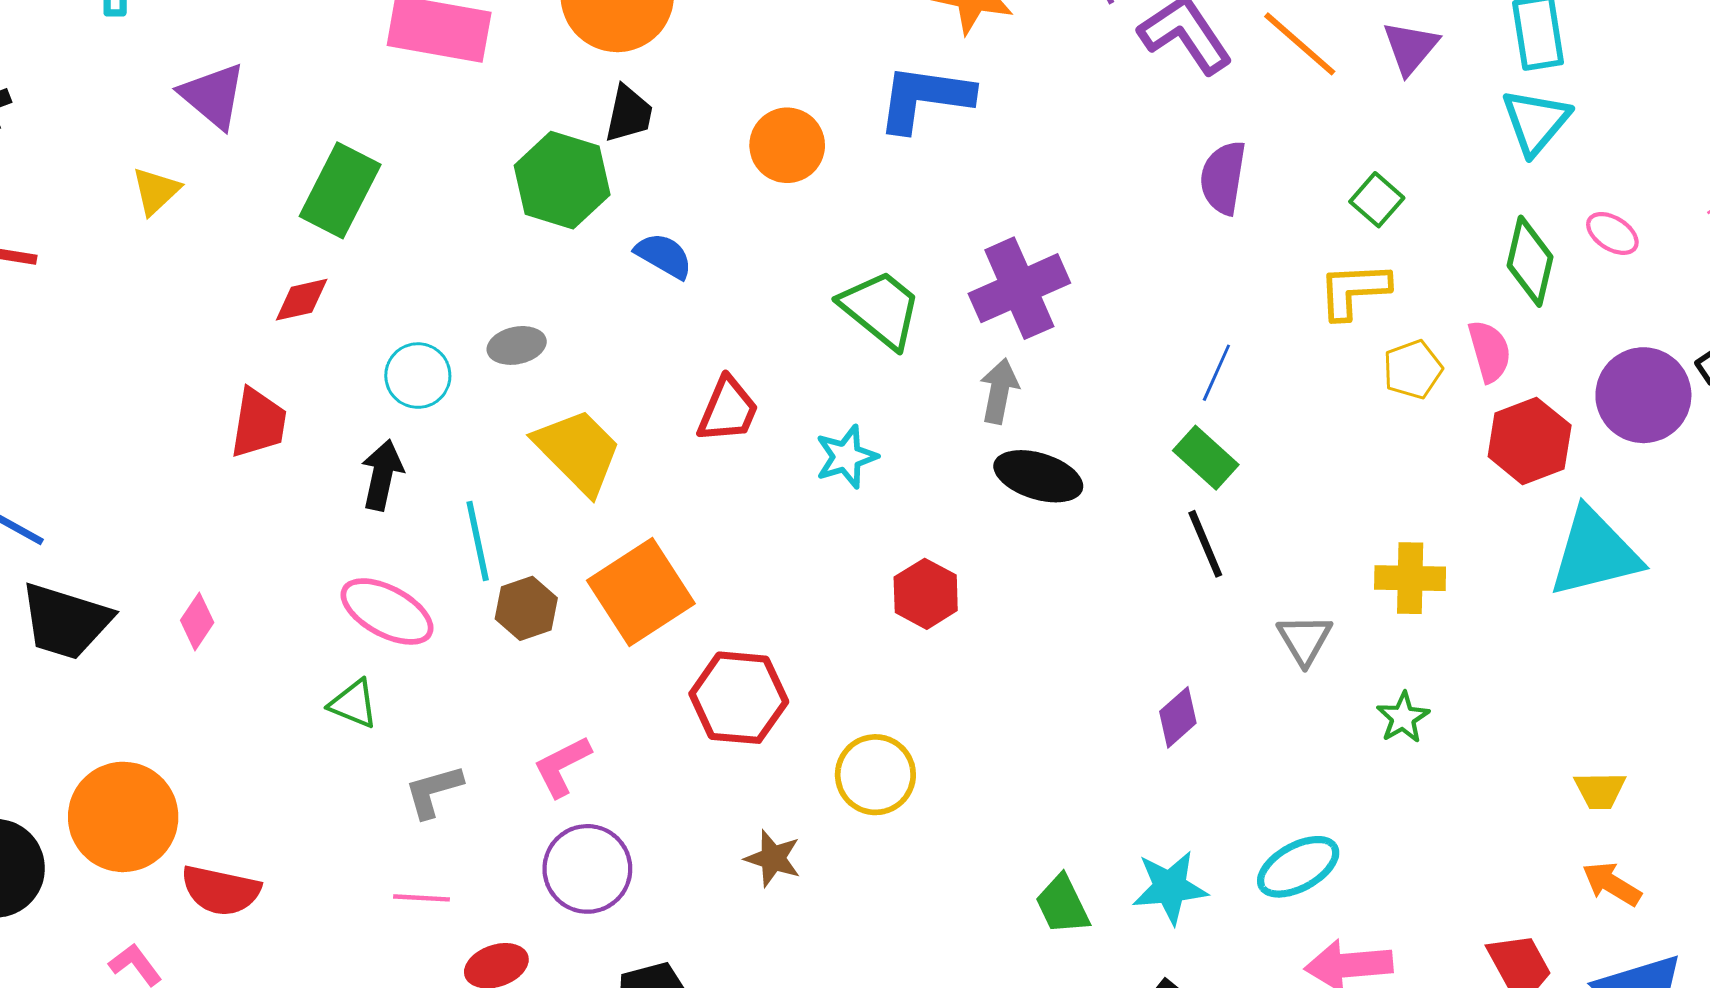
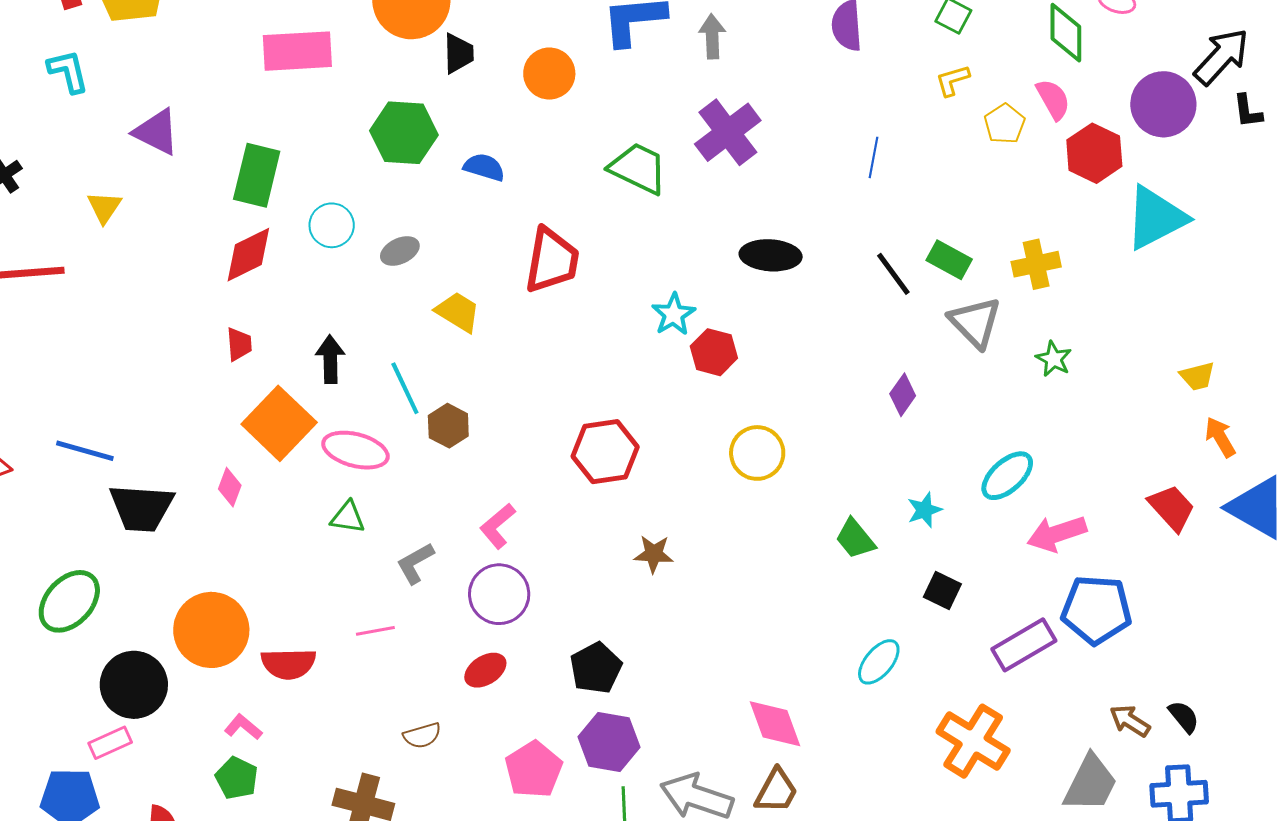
black trapezoid: (629, 114) -> (459, 53), moved
yellow triangle: (156, 191) -> (104, 207), moved
yellow L-shape: (1354, 290) -> (952, 80), size x0.7
red diamond: (302, 300) -> (248, 255), size x1.5
cyan circle: (418, 376) -> (332, 225), moved
gray arrow: (999, 391) -> (712, 36), moved
red trapezoid: (728, 410) -> (552, 260), size x1.4
red trapezoid: (258, 423) -> (239, 344), size x0.7
yellow trapezoid: (578, 451) -> (458, 312), size x0.7
cyan star: (846, 457) -> (673, 314), moved
green rectangle: (1206, 458) -> (949, 260), moved
orange square: (641, 592) -> (279, 423), moved
gray triangle: (1305, 640) -> (975, 322), size x1.4
yellow circle: (875, 775) -> (757, 453), moved
purple circle: (587, 869) -> (499, 594), moved
orange arrow: (1612, 884) -> (1220, 437), turned 42
cyan star: (1170, 887) -> (924, 510), size x0.7
pink line: (421, 898) -> (375, 631), moved

